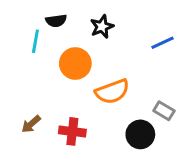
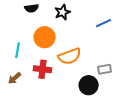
cyan line: (35, 41) -> (18, 50), moved
gray rectangle: (164, 111) -> (105, 69), turned -40
red cross: (72, 131) -> (43, 69), moved

